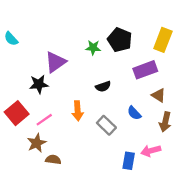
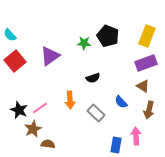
purple rectangle: (145, 70) -> (146, 63), moved
black star: (39, 84) -> (19, 110), moved, turned 30
red square: (17, 113) -> (15, 61), moved
pink arrow: (151, 151) -> (136, 136), turned 102

